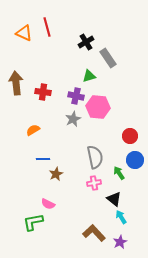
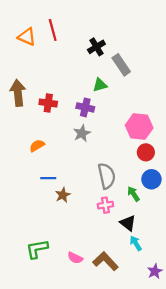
pink hexagon: (98, 107) -> (139, 127), moved
pink semicircle: (48, 204) -> (75, 258), moved
purple star: (120, 242) -> (155, 271), moved

